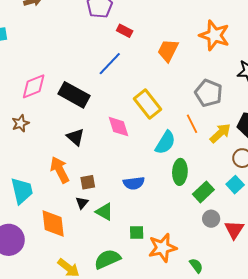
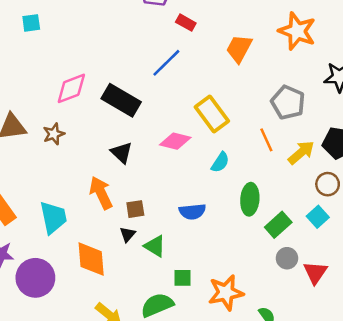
pink diamond: (118, 127) -> (175, 141), turned -60
cyan semicircle: (165, 143) -> (220, 162), moved, size x0.7
green square: (137, 232) -> (183, 278), moved

